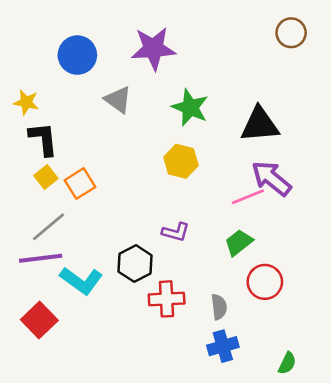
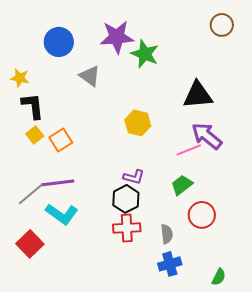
green star: (190, 108) -> (145, 54), moved
gray line: (49, 227) -> (31, 194), moved
purple line: (41, 258) -> (58, 183), moved
black hexagon: (135, 264) -> (126, 199), moved

